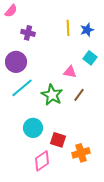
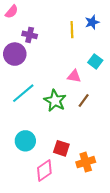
blue star: (87, 30) -> (92, 22), moved
purple circle: (16, 62) -> (15, 54), moved
cyan circle: (33, 128) -> (25, 141), moved

